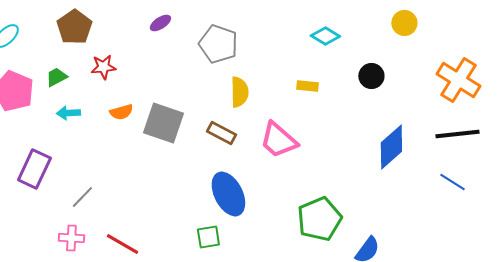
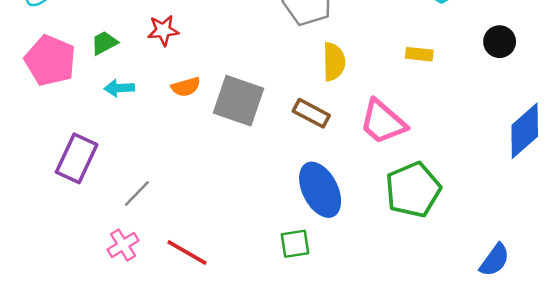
green pentagon: (319, 219) -> (413, 190), moved
pink cross: (71, 238) -> (123, 245), turned -35

